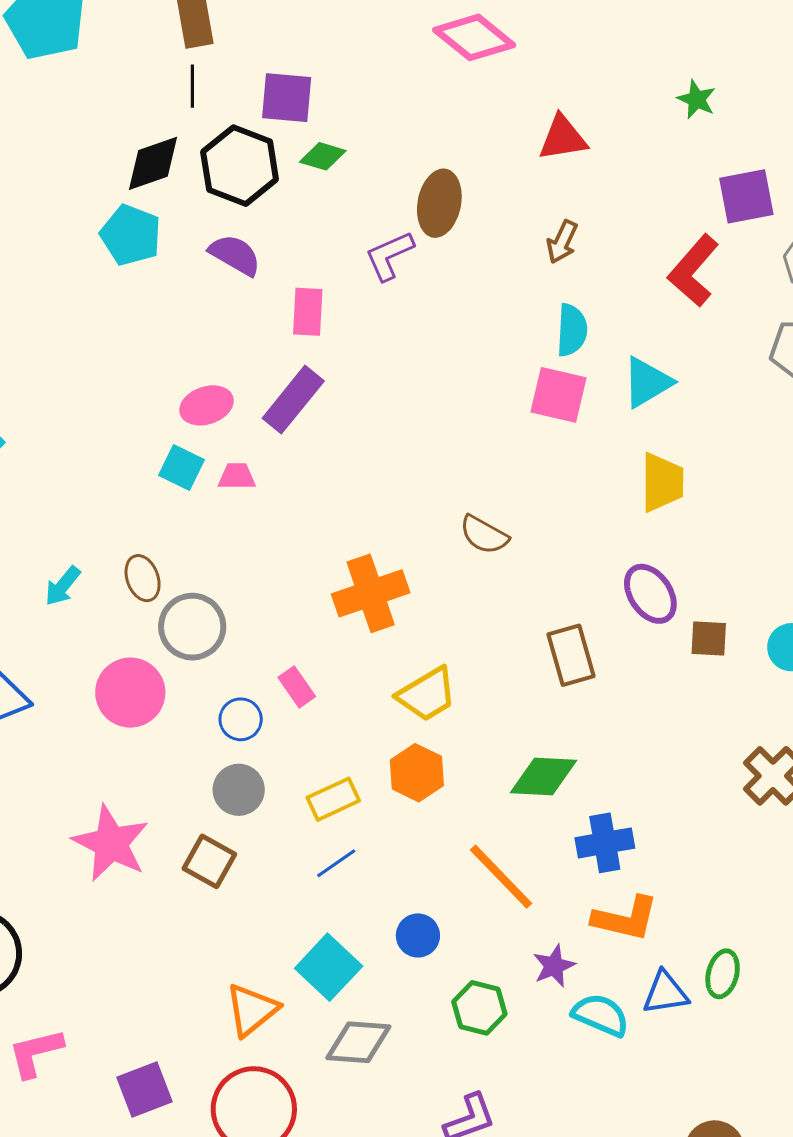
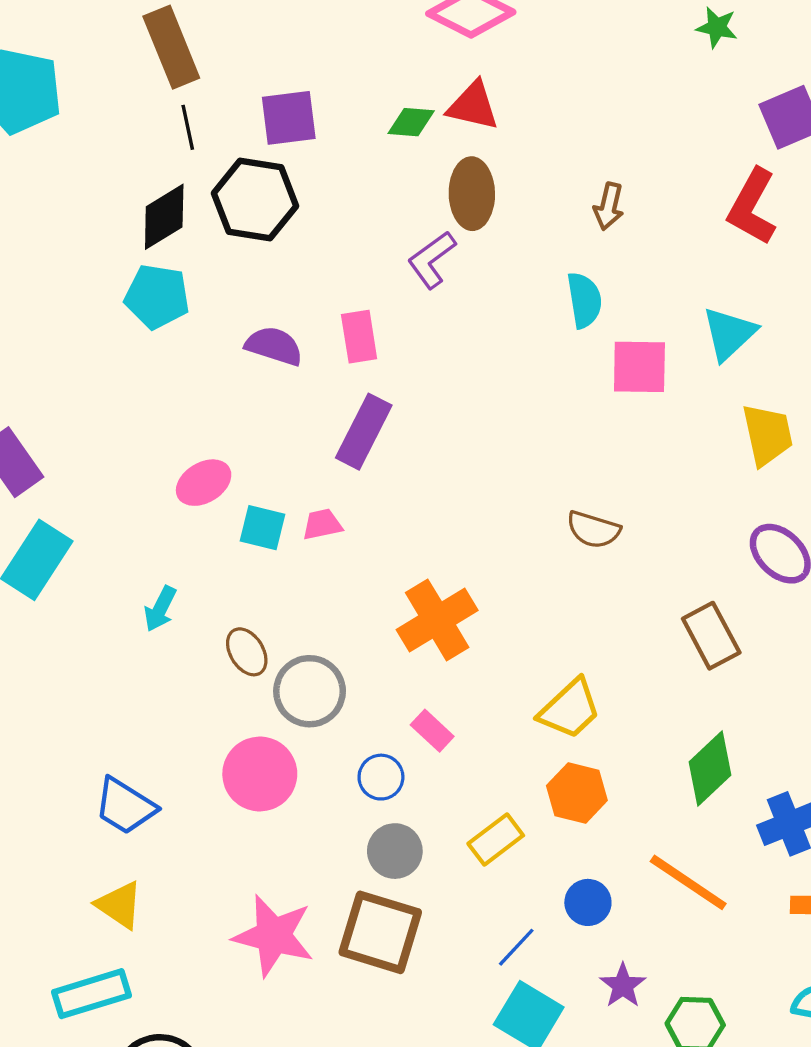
red triangle: (563, 138) -> (473, 106), moved, turned 34
green diamond: (323, 156) -> (411, 122), moved
purple semicircle: (235, 255) -> (274, 346), moved
cyan semicircle: (572, 330) -> (584, 300), moved
pink ellipse: (207, 405) -> (204, 483), moved
cyan arrow: (63, 586) -> (160, 609), moved
orange cross: (371, 593) -> (437, 620), moved
green diamond: (544, 777) -> (710, 768), turned -34
brown square: (209, 861) -> (380, 932), size x1.5
blue line: (336, 863) -> (516, 947), moved
blue circle: (418, 935) -> (588, 902), moved
purple star: (554, 966) -> (623, 986), moved

